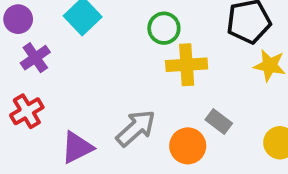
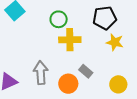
gray arrow: (136, 128) -> (41, 73), turned -55

